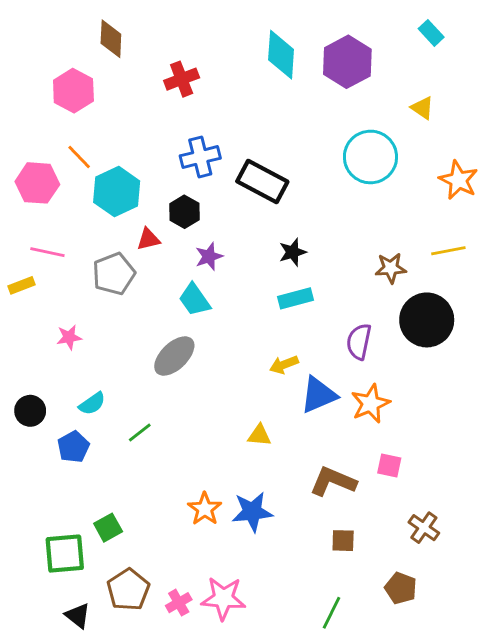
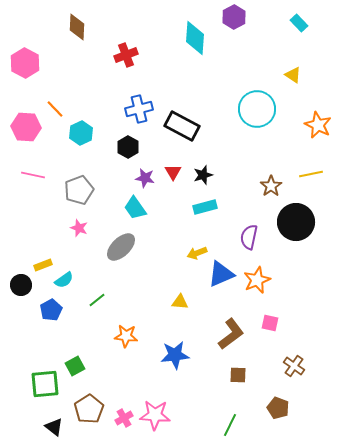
purple hexagon: (347, 62) -> (234, 17), moved, size x0.7
pink hexagon: (73, 91) -> (25, 63), moved
cyan hexagon: (117, 192) -> (81, 133), size x0.7
red triangle: (148, 239) -> (173, 172), moved, turned -48
purple star: (209, 256) -> (145, 178), turned 30
brown star: (391, 268) -> (271, 186), turned -30
yellow rectangle: (21, 285) -> (43, 265), moved
pink star: (69, 337) -> (79, 228), moved, turned 30
brown L-shape: (333, 481) -> (231, 334), turned 120
orange star: (205, 509) -> (126, 336), moved, turned -30

